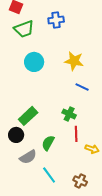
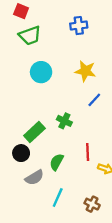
blue cross: (56, 20) -> (79, 26), moved
blue line: (82, 87) -> (94, 100), turned -72
green cross: (69, 114) -> (64, 121), moved
cyan line: (49, 175) -> (58, 197), turned 60

